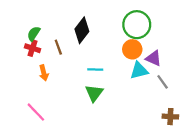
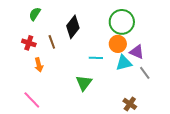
green semicircle: (34, 34) -> (35, 14), moved
cyan line: (95, 69) -> (96, 58), moved
brown cross: (170, 117) -> (130, 104), moved, turned 32

